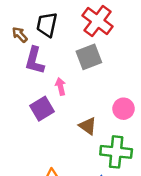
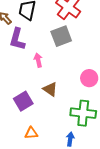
purple square: (42, 109) -> (23, 101), moved
brown triangle: (88, 126) -> (50, 89), moved

